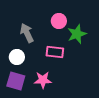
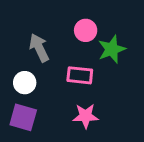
pink star: (43, 80) -> (86, 116), moved

